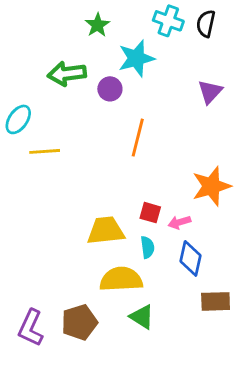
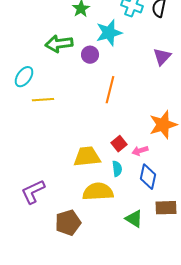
red square: (150, 213) -> (119, 144), turned 35
green triangle: (142, 317) -> (134, 219), moved
purple L-shape: (31, 328) -> (33, 192), moved, turned 40

